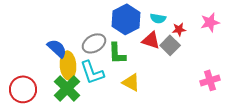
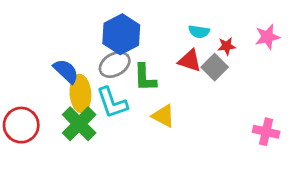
blue hexagon: (126, 19) -> (121, 34), moved
pink cross: (210, 80) -> (266, 132), moved, turned 30

